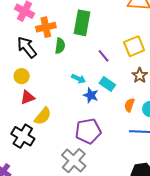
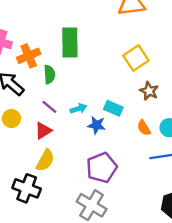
purple line: (104, 56) -> (49, 107), moved
cyan arrow: (79, 79) -> (78, 109), turned -32
red triangle: (28, 97) -> (43, 131), moved
orange semicircle: (129, 105) -> (144, 128), turned -40

